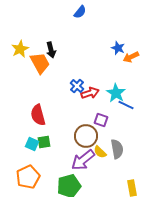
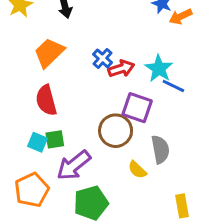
orange trapezoid: (40, 63) -> (49, 53), moved, turned -105
purple square: (101, 120) -> (137, 108), size x1.5
yellow semicircle: (100, 152) -> (137, 170), moved
purple arrow: (83, 160) -> (74, 165), moved

